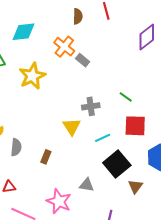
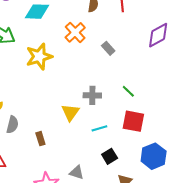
gray rectangle: (83, 60) -> (108, 48), moved
brown rectangle: (46, 157) -> (40, 139), turned -48
black square: (117, 164) -> (110, 156), size x0.6

